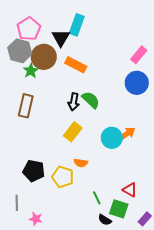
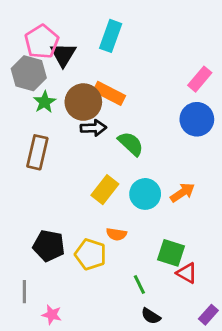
black triangle: (61, 38) -> (63, 55), moved
brown circle: (44, 57) -> (83, 102), moved
black arrow: (74, 102) -> (93, 128), moved, turned -102
cyan circle: (112, 138) -> (145, 194), moved
green square: (119, 209) -> (171, 253), moved

